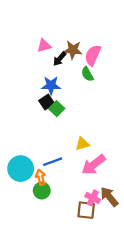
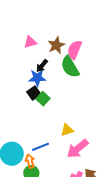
brown star: (73, 50) -> (56, 45), turned -30
black arrow: (60, 59) -> (42, 66), moved
green semicircle: (87, 74) -> (70, 67), size x1.6

